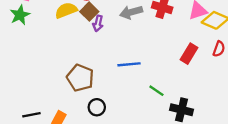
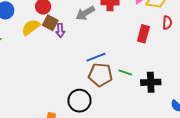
brown pentagon: (80, 78) -> (100, 75), moved
black circle: (97, 107) -> (79, 101), size x1.5

